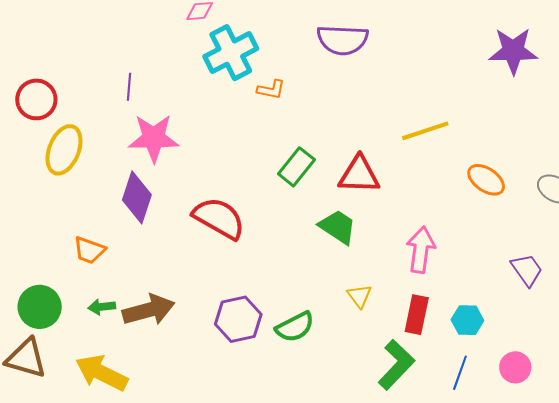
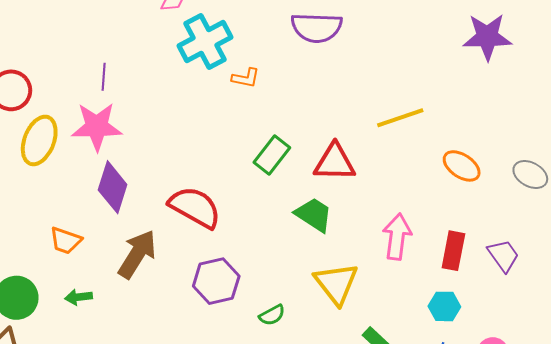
pink star: (154, 138) -> (97, 127), moved
yellow triangle: (359, 296) -> (336, 283), size x1.8
brown arrow: (149, 310) -> (137, 254), moved, turned -42
red rectangle: (417, 315) -> (453, 251), moved
purple hexagon: (238, 319) -> (216, 281), moved
green semicircle: (295, 327) -> (272, 315), size x0.7

